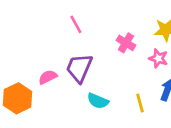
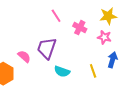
pink line: (76, 24) -> (56, 16), moved
pink semicircle: (48, 77) -> (24, 56), turned 72

